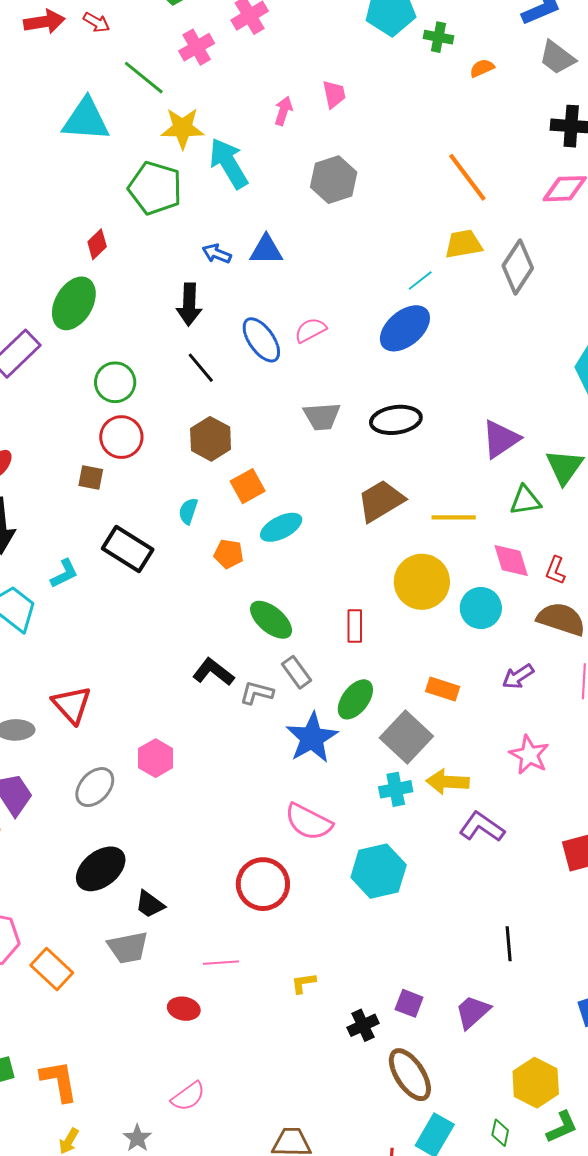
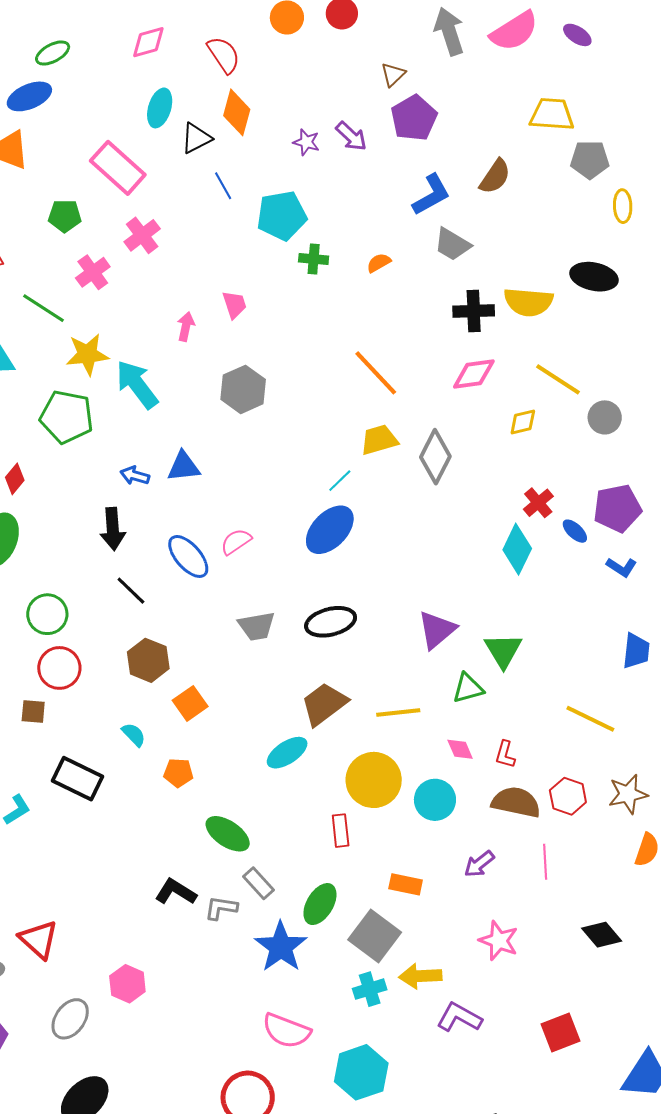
green cross: (438, 37) -> (314, 259), moved
cyan semicircle: (188, 511) -> (134, 735), turned 124
cyan ellipse: (281, 527) -> (287, 753), moved
pink diamond: (511, 560) -> (460, 749), size x0.7
red rectangle: (355, 626) -> (341, 831), moved

